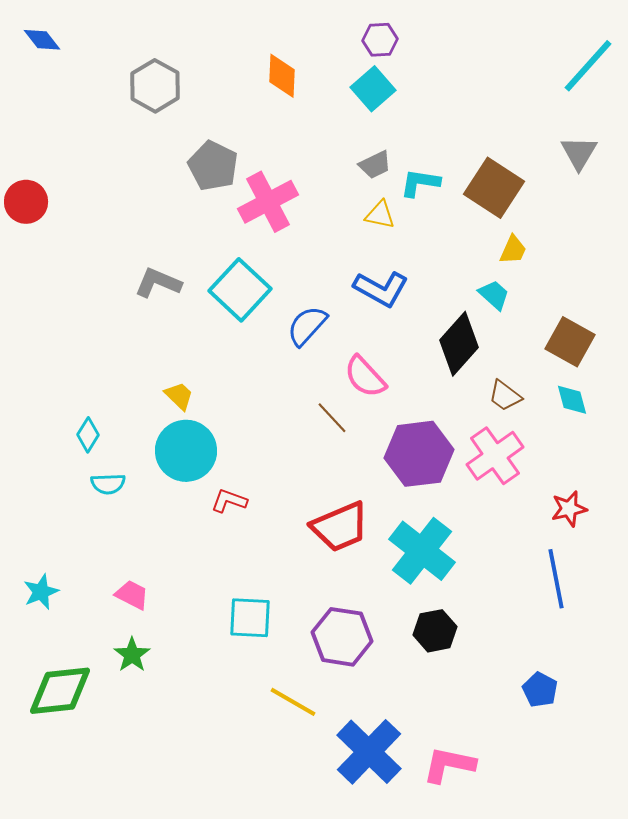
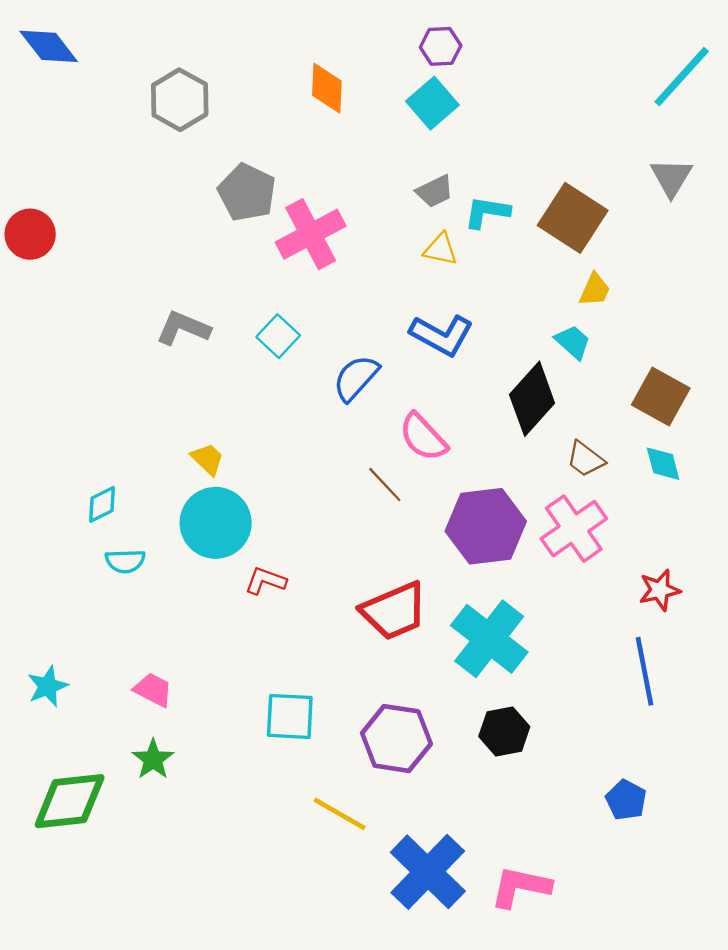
blue diamond: (42, 40) -> (49, 46), size x1.4
cyan square: (240, 290) -> (278, 336), size x0.6
cyan diamond: (88, 435) -> (102, 504), turned 32

